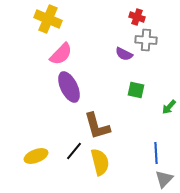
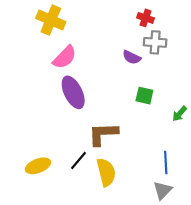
brown L-shape: (97, 126) -> (103, 134), turned 104
gray triangle: (164, 179) -> (163, 190), moved

